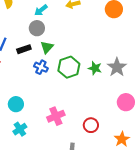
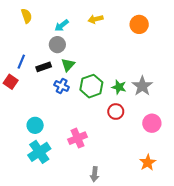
red circle: (91, 125) -> (116, 112), moved
cyan cross: (20, 129) -> (39, 152), size x1.5

